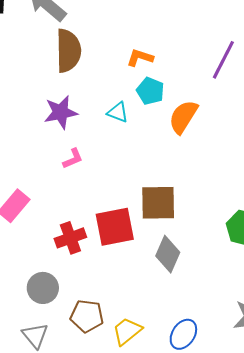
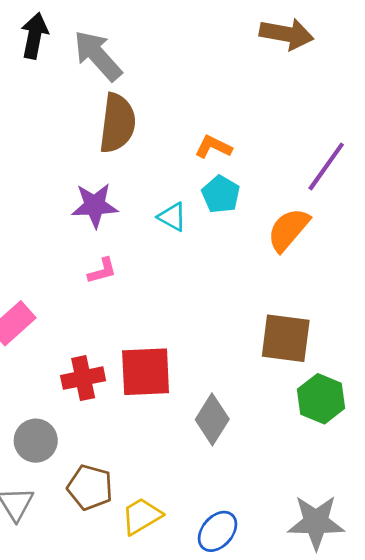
orange semicircle: (183, 117) -> (288, 230), moved
brown square: (158, 203) -> (286, 338), moved

